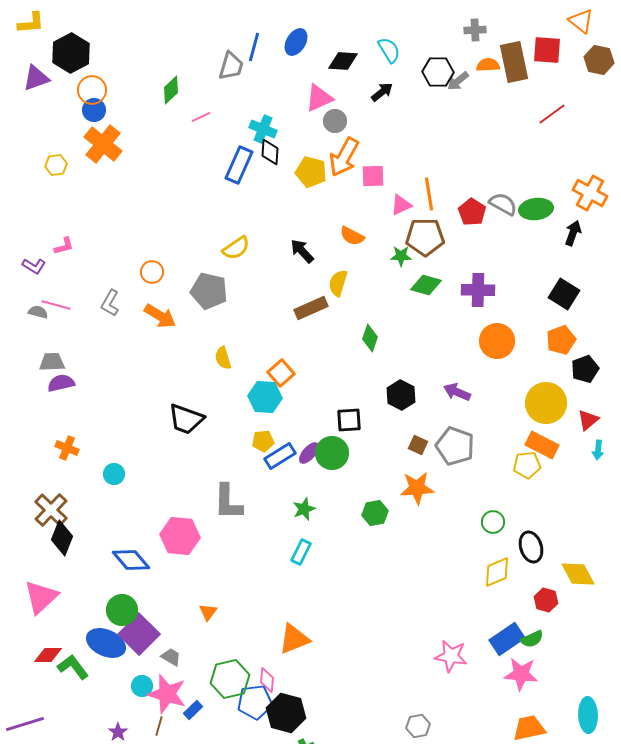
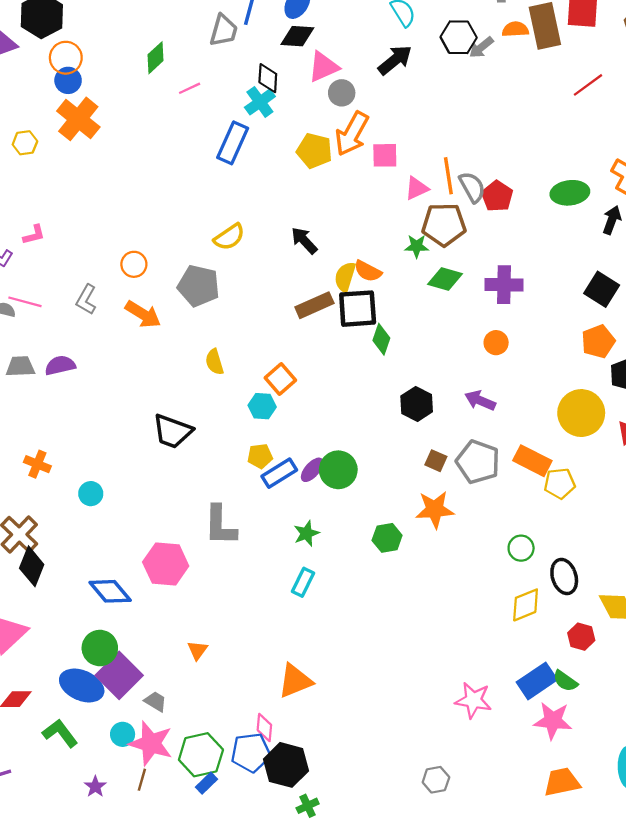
black diamond: (343, 61) -> (297, 36), moved
black arrow: (382, 92) -> (395, 60), size x1.4
cyan cross: (263, 129) -> (260, 102), turned 32
black diamond: (270, 152) -> (268, 78), moved
gray semicircle: (503, 204) -> (472, 187), moved, turned 32
orange semicircle: (352, 236) -> (368, 271), moved
orange circle: (497, 341) -> (496, 343), moved, size x0.6
purple semicircle: (61, 383) -> (60, 365), moved
cyan hexagon: (265, 397) -> (262, 406), size x0.7
black square: (349, 420) -> (358, 309), moved, size x1.4
orange rectangle: (542, 445) -> (532, 461), moved
green semicircle: (532, 639) -> (565, 681), turned 60
green L-shape: (73, 667) -> (60, 733), moved
green hexagon: (230, 679) -> (201, 755), moved
blue rectangle: (193, 710) -> (207, 783), moved

